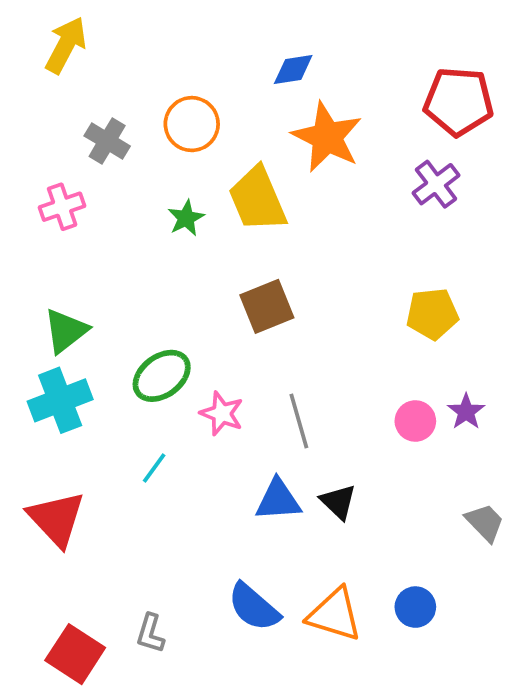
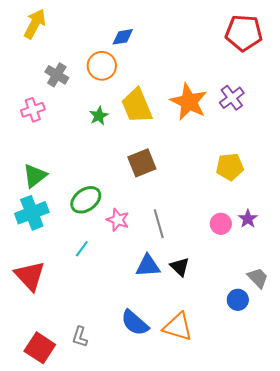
blue diamond: (293, 70) -> (123, 37), moved
red pentagon: (459, 101) -> (244, 33), moved
orange star: (327, 137) -> (189, 102), moved
blue circle: (415, 607) -> (238, 300), moved

